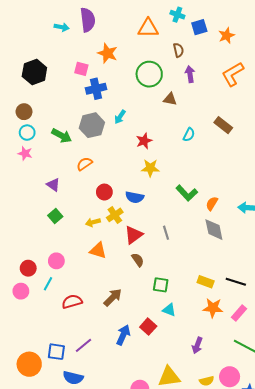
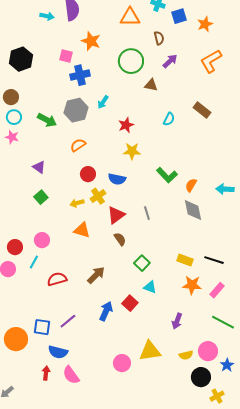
purple arrow: (190, 74) -> (170, 61), turned 56
orange semicircle: (85, 164) -> (78, 145), moved
green square: (161, 285) -> (142, 263), turned 35

